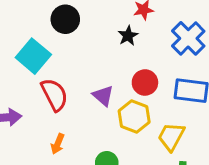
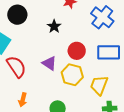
black star: (128, 36) -> (54, 26), moved

